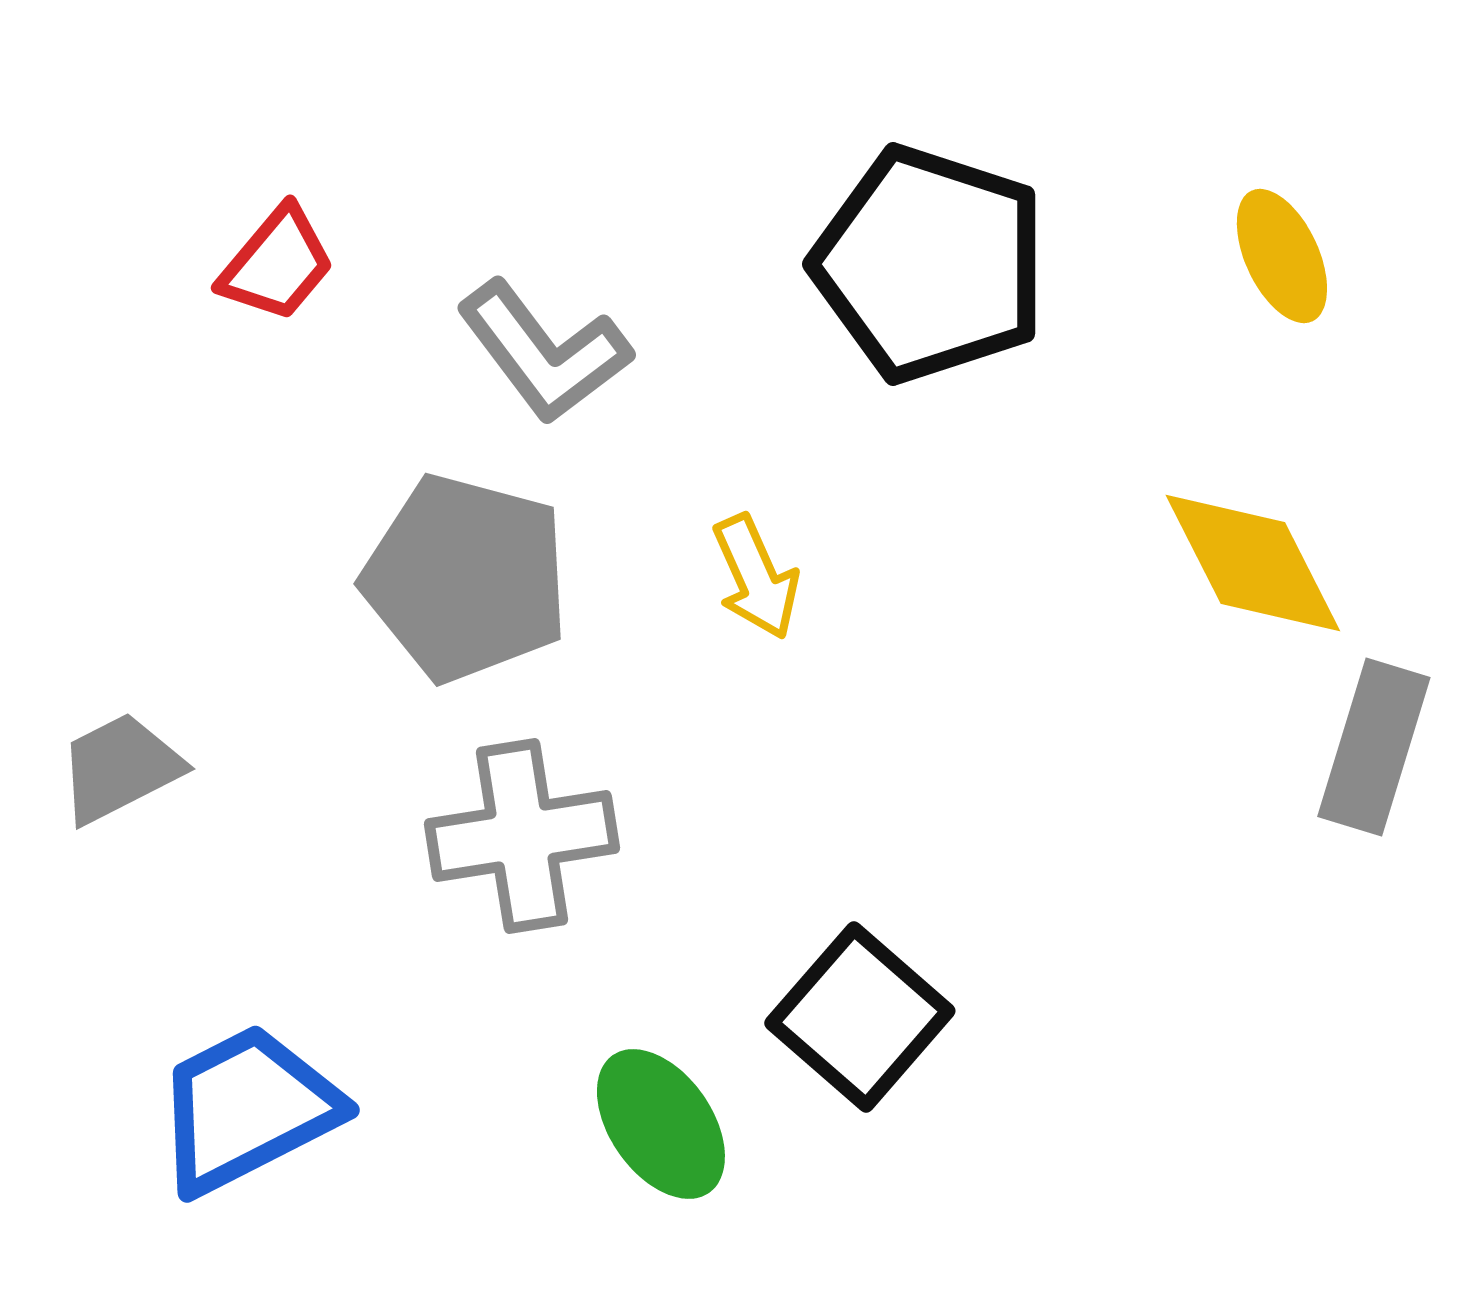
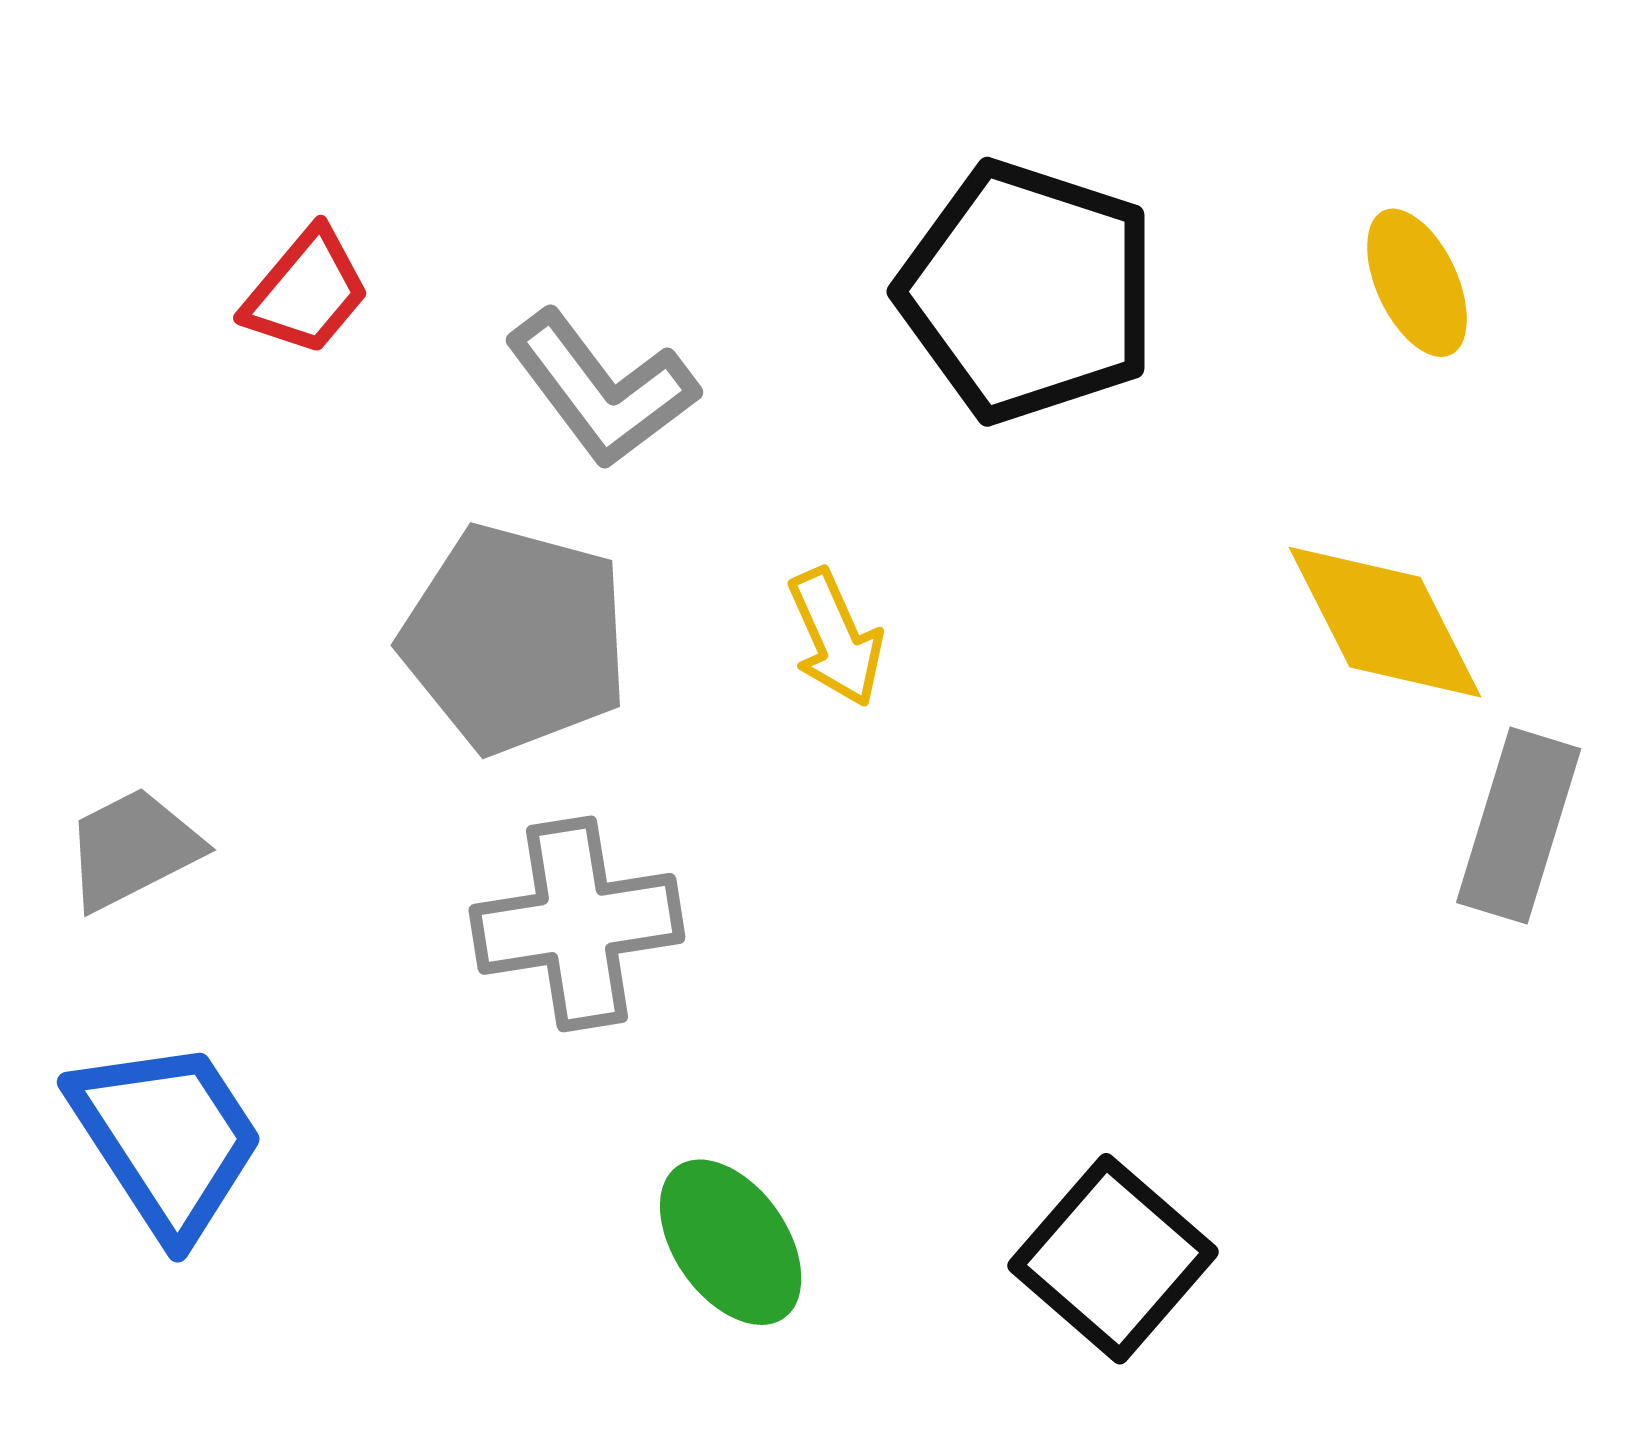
black square: (860, 1017) -> (1113, 1259), moved
blue trapezoid: (247, 1109) -> (167, 1138), moved, turned 84

